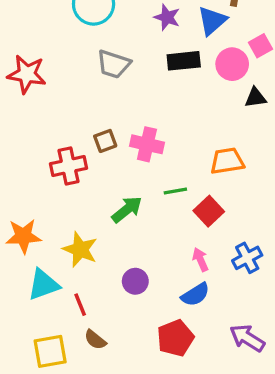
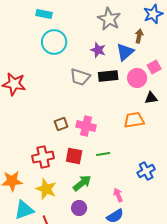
gray trapezoid: (114, 64) -> (80, 77), moved
orange trapezoid: (227, 161) -> (134, 120), moved
red cross: (68, 166) -> (43, 157), moved
green arrow: (127, 209) -> (82, 183), moved
red square: (209, 211) -> (74, 156), moved, turned -36
blue cross: (247, 258) -> (146, 171), moved

